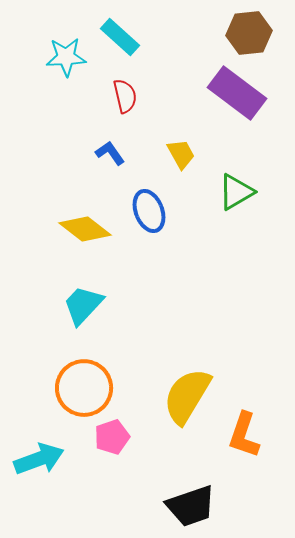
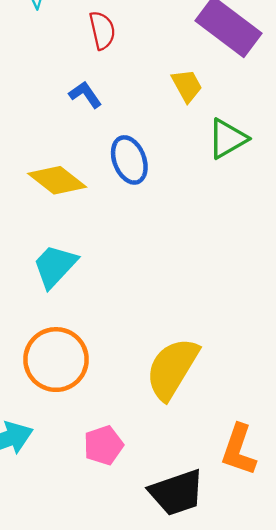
yellow trapezoid: (181, 154) -> (187, 86), moved
orange L-shape: (244, 435) -> (239, 450), moved
pink pentagon: (112, 437) -> (103, 445), moved

